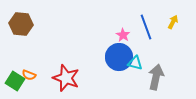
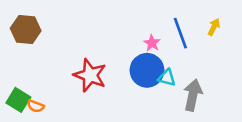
orange semicircle: (29, 75) -> (36, 106), moved
red star: (66, 78) -> (90, 75), moved

